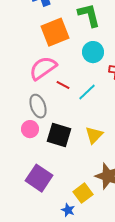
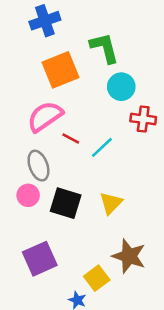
cyan circle: (93, 52) -> (121, 87), moved
purple square: (39, 178) -> (40, 259), turned 32

